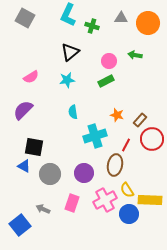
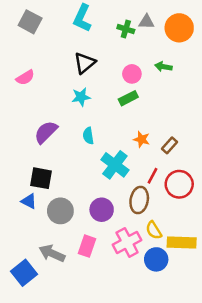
green cross: (92, 26) -> (126, 29), moved
pink semicircle: (31, 77) -> (25, 78), moved
purple semicircle: (23, 110) -> (46, 132), moved
cyan cross: (95, 136) -> (115, 165), turned -35
red circle: (152, 139) -> (179, 184), moved
gray arrow: (43, 209) -> (52, 253), size x1.5

